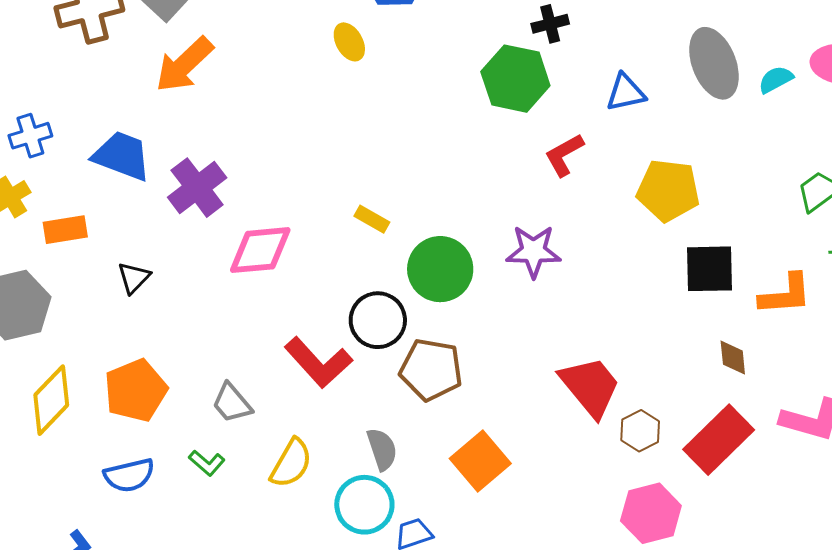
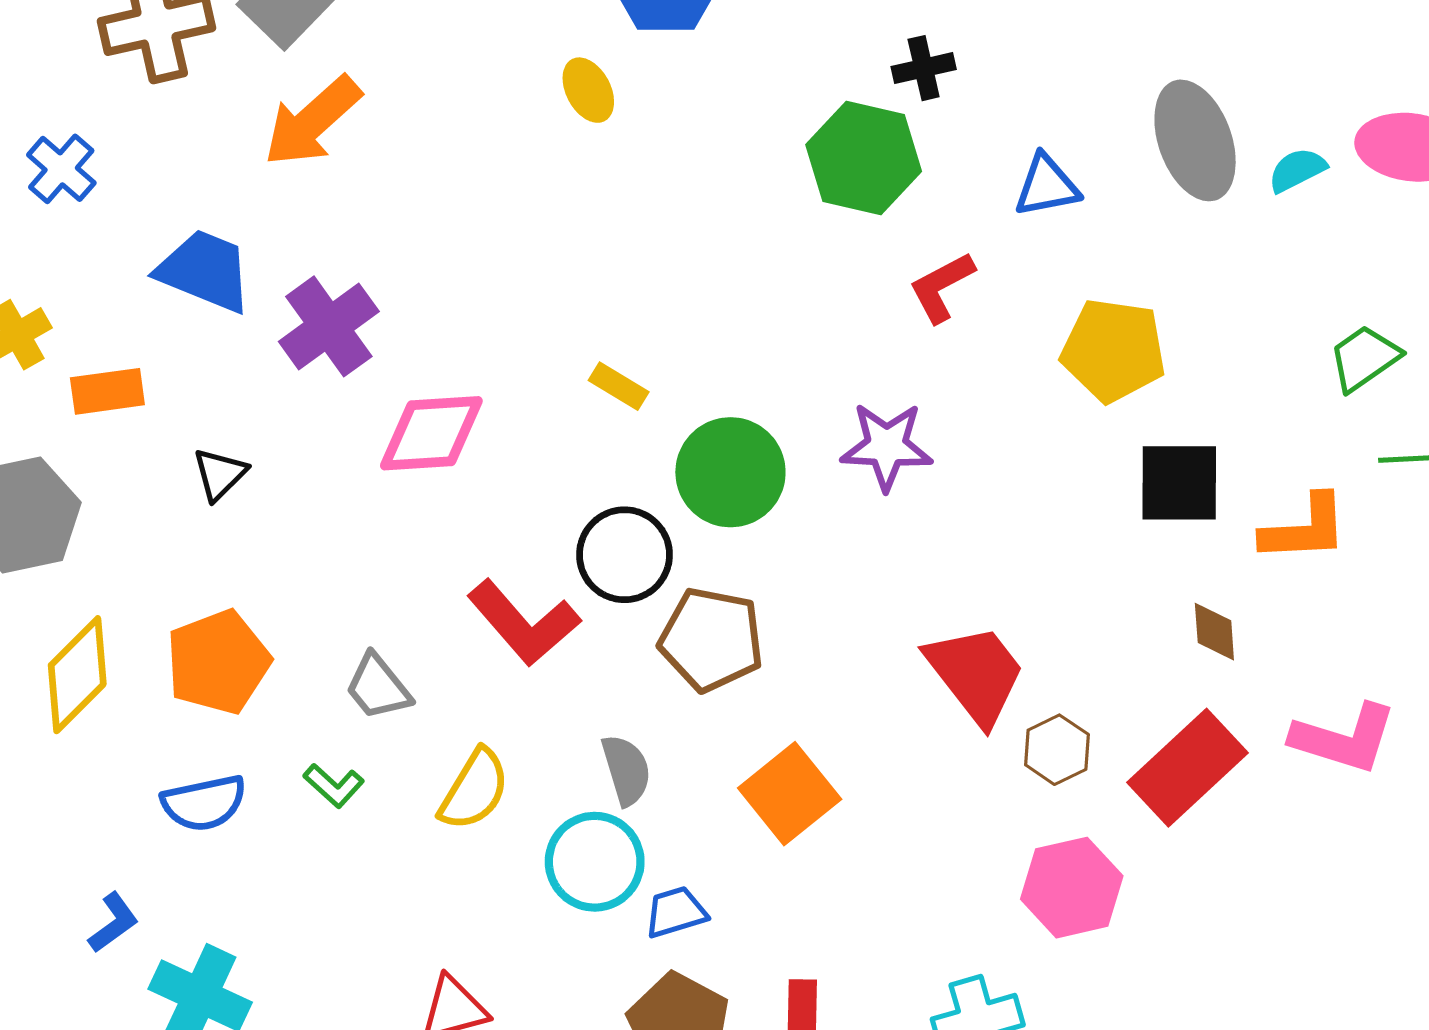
blue cross: (30, 136) -> (61, 169), moved, turned -33

